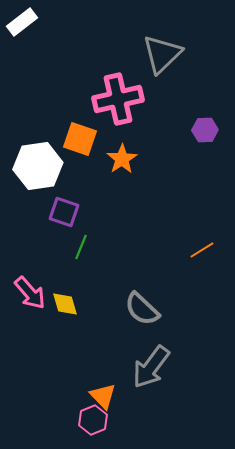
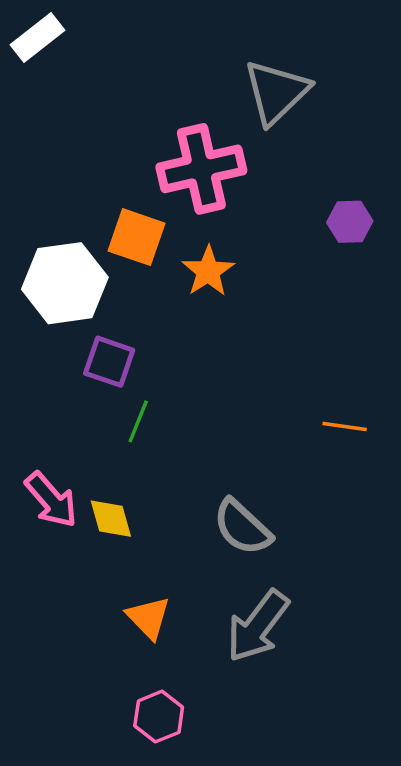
orange line: (202, 250) -> (345, 427), turned 40
orange triangle: (103, 396) -> (148, 618), moved

